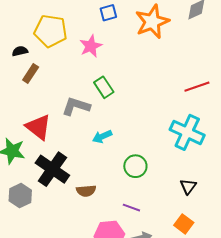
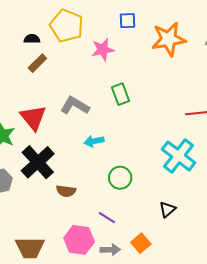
green rectangle: (104, 87) -> (121, 94), moved
orange square: (184, 224) -> (141, 243), moved

